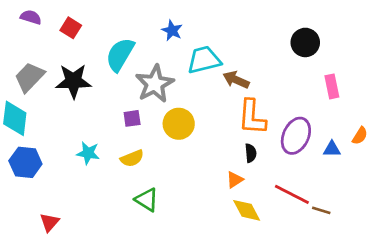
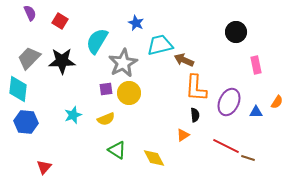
purple semicircle: (31, 17) -> (30, 13), turned 49
yellow circle: (179, 124) -> (129, 93), moved
cyan star: (88, 153) -> (73, 115), turned -30
yellow diamond: (247, 210) -> (154, 158), moved

